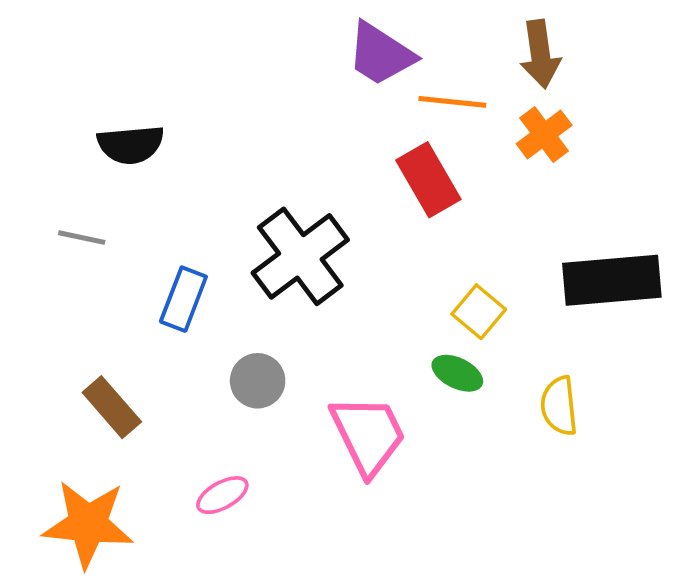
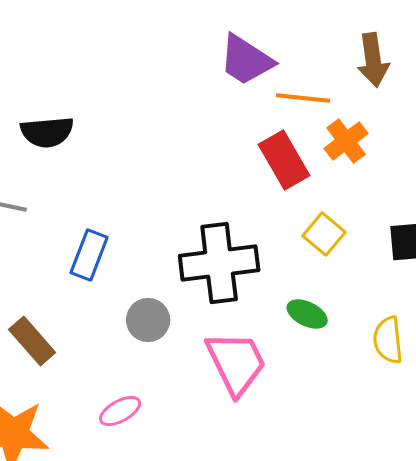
orange cross: (544, 135) -> (346, 141), moved
black cross: (300, 256) -> (219, 263), moved, turned 30
yellow square: (479, 312) -> (324, 234), moved

